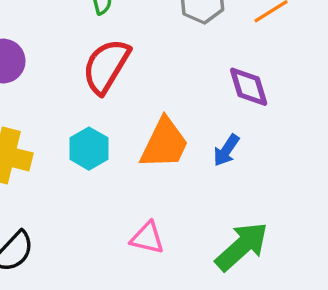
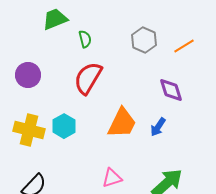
cyan hexagon: (89, 149) -> (64, 126), moved
pink triangle: (147, 238) -> (112, 178), turned -30

